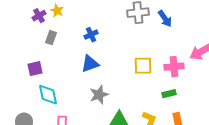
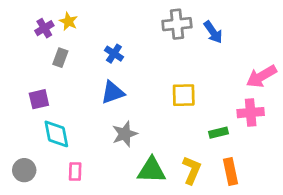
blue cross: (91, 35) -> (114, 54), turned -32
pink cross: (174, 67) -> (251, 113), moved

